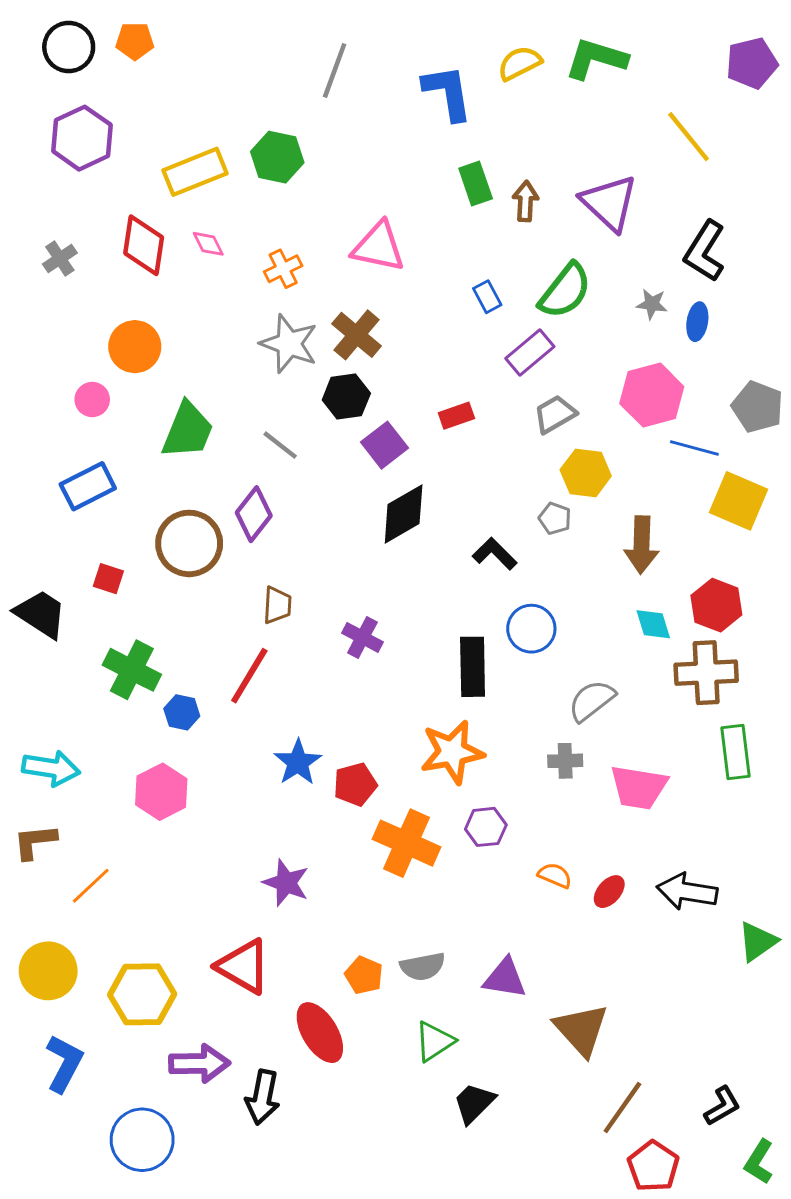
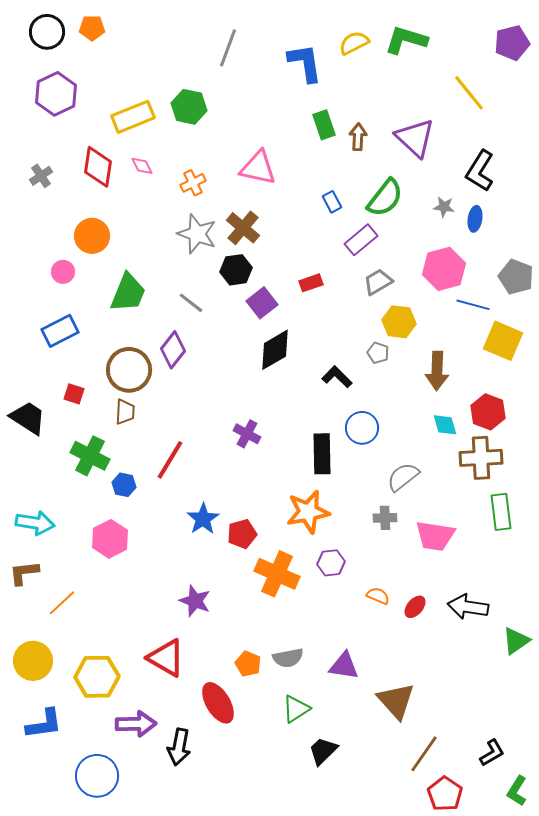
brown trapezoid: (277, 605) -> (125, 412), moved
blue L-shape: (64, 1063) -> (44, 724), turned 54

